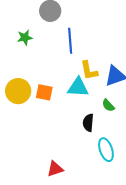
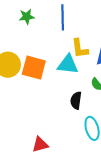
green star: (25, 38) -> (27, 17), moved
orange square: (44, 92) -> (34, 68), size x1.4

